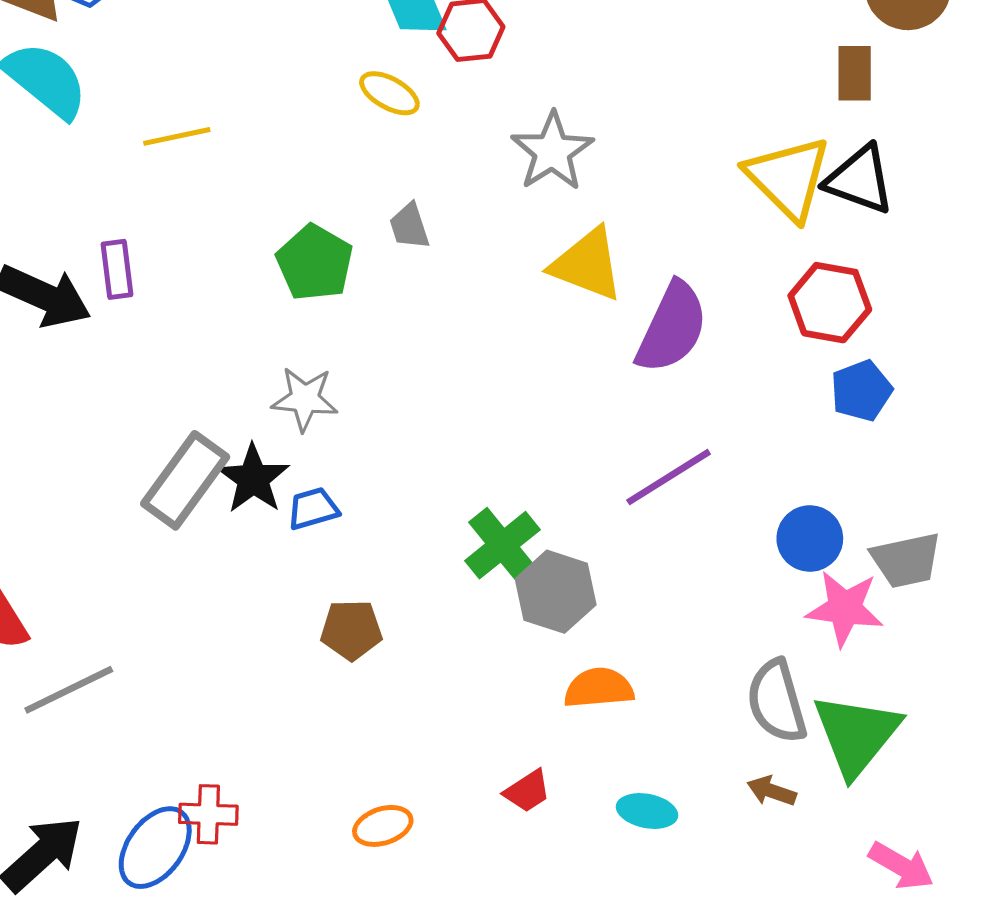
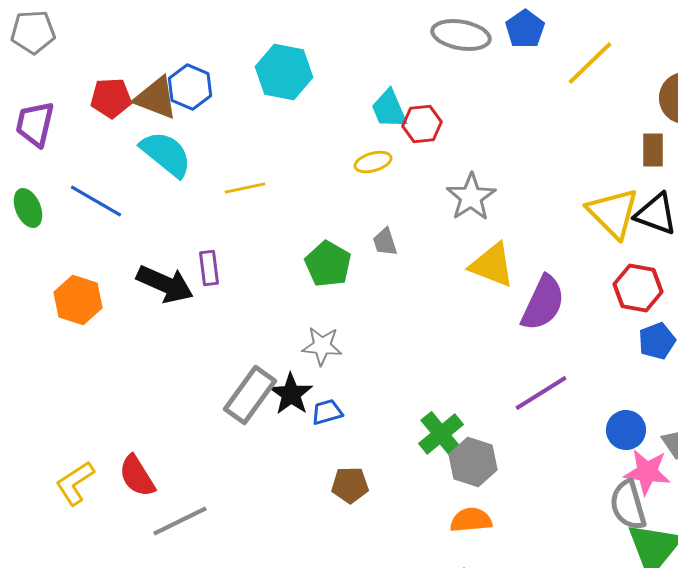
yellow ellipse: (389, 93) -> (373, 162), turned -45
orange semicircle: (599, 688) -> (471, 520), moved
gray semicircle: (777, 701) -> (628, 505), moved

